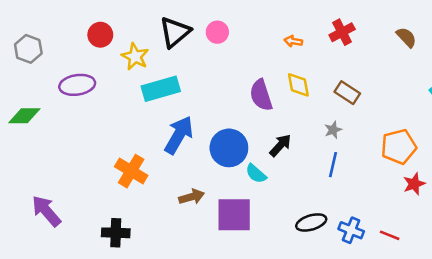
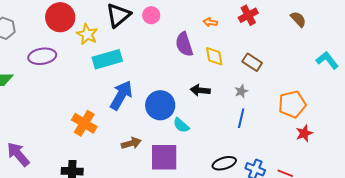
red circle: (100, 35) -> (60, 17), size x1.5
purple semicircle: (261, 95) -> (184, 44), moved
black arrow: (280, 145) -> (200, 90), moved, turned -126

